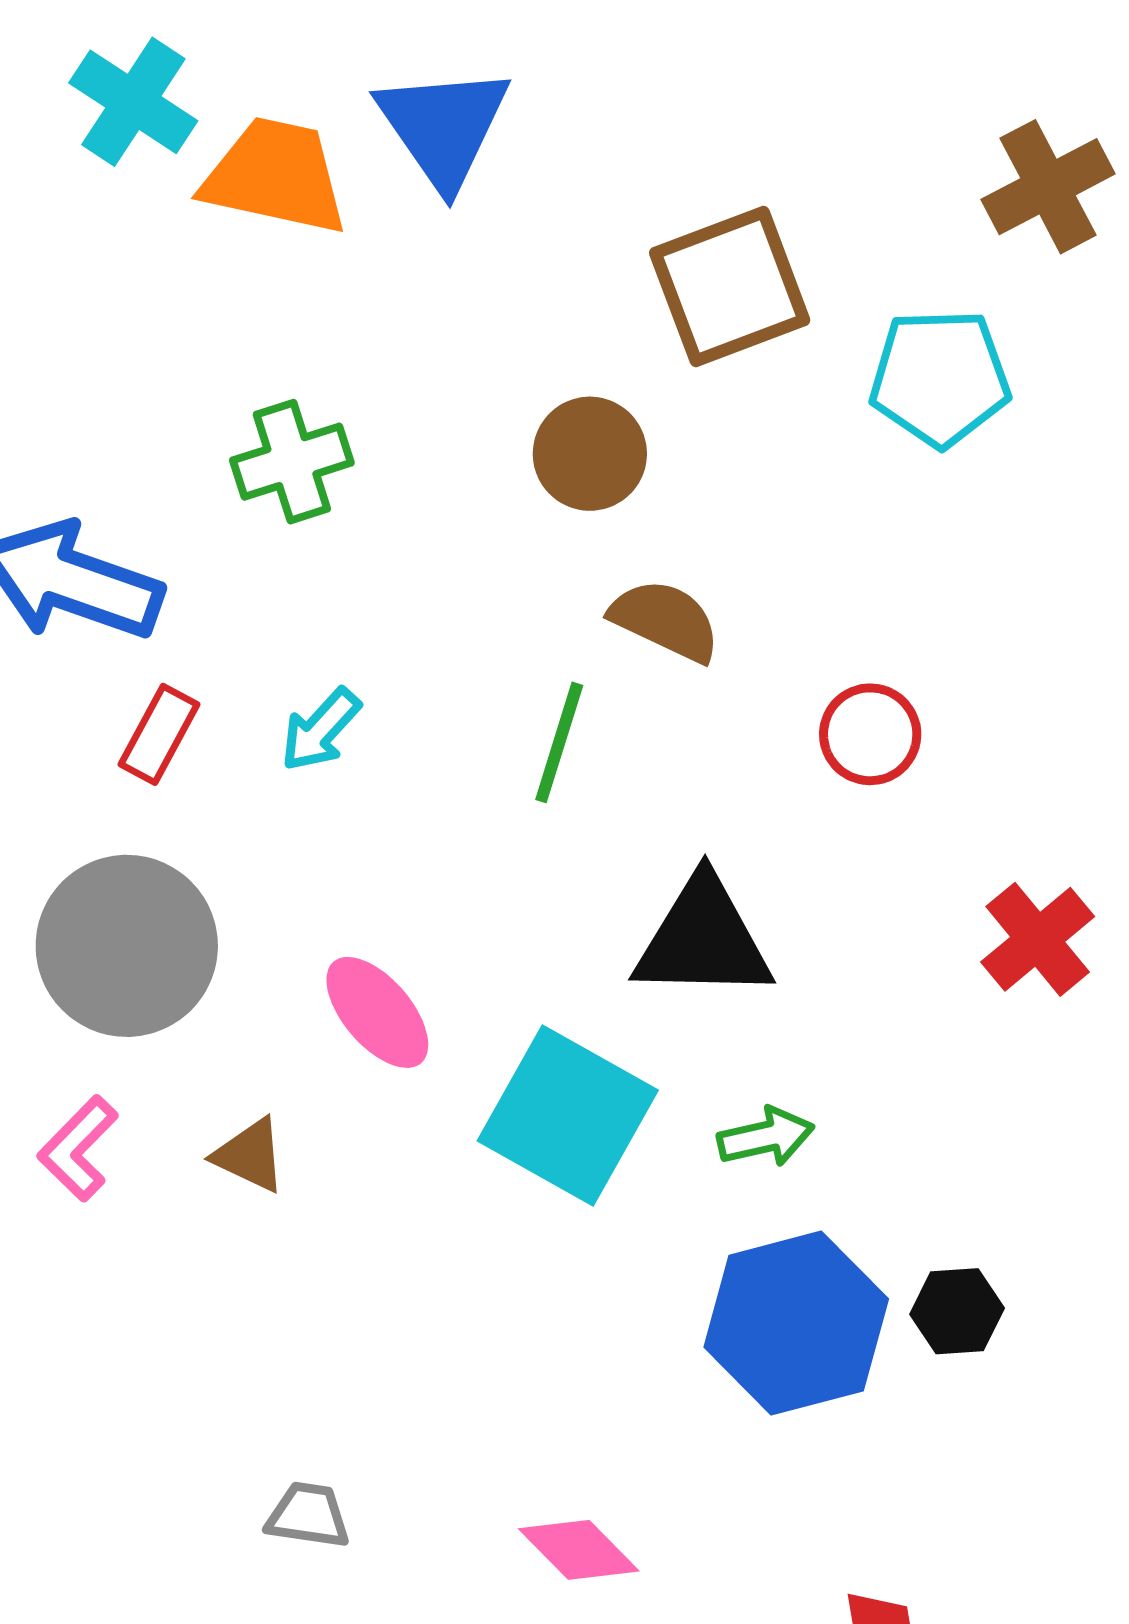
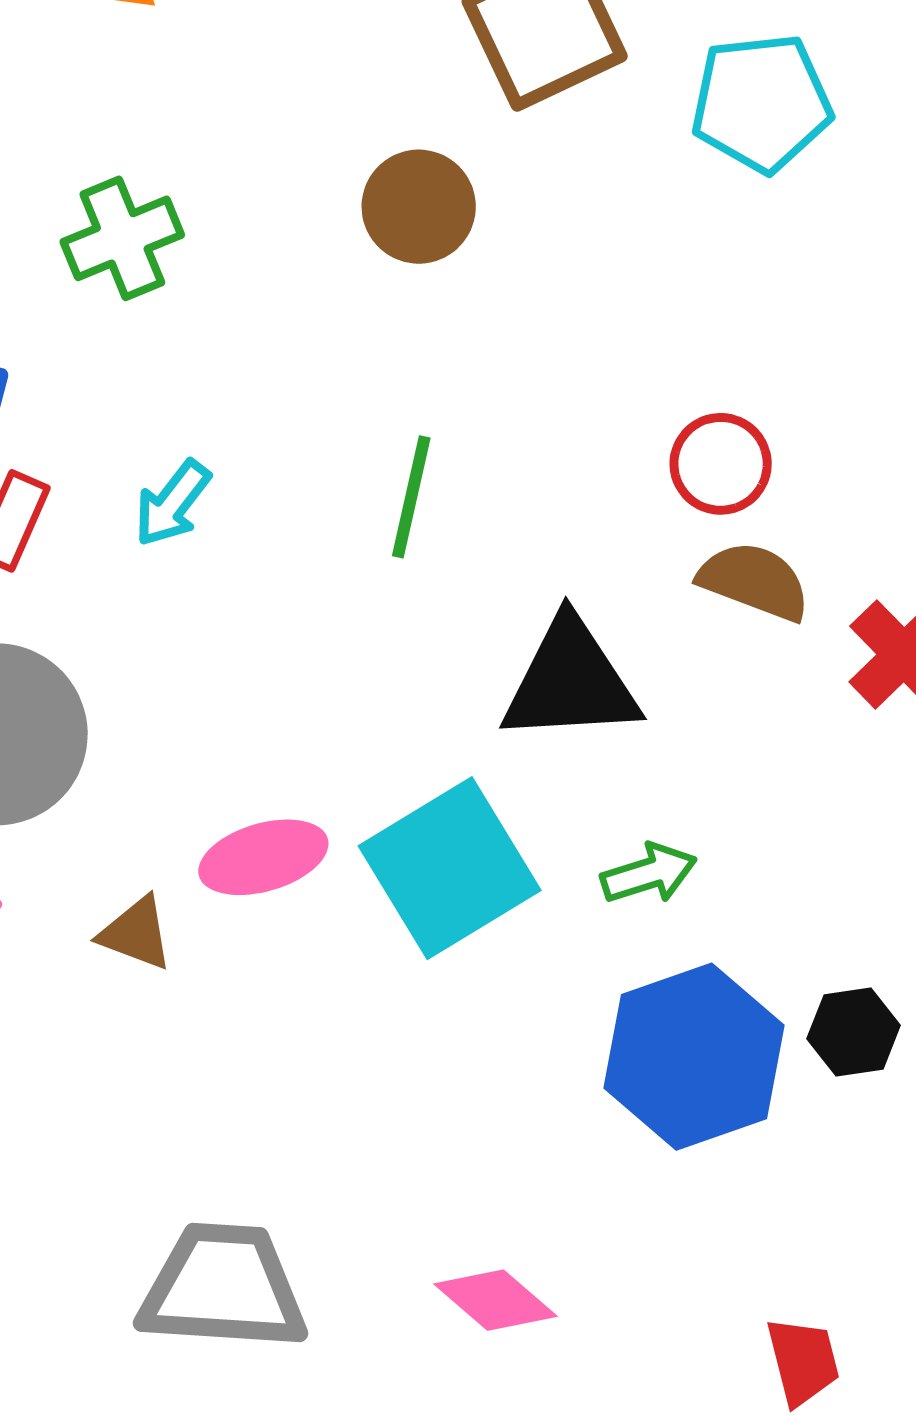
brown semicircle: (665, 620) -> (754, 581), moved
pink ellipse: (377, 1012) -> (263, 857), moved, turned -61
cyan square: (568, 1116) -> (450, 868), turned 34
gray trapezoid: (308, 1515) -> (223, 1287), size x2.0

